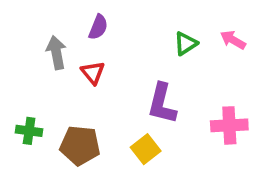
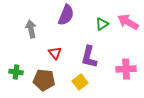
purple semicircle: (98, 27) -> (66, 15), moved, size x1.5
pink arrow: (233, 40) -> (128, 22), size x1.5
red triangle: (93, 73) -> (55, 53), moved

